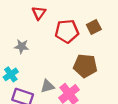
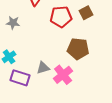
gray star: (22, 46) -> (13, 23), moved

